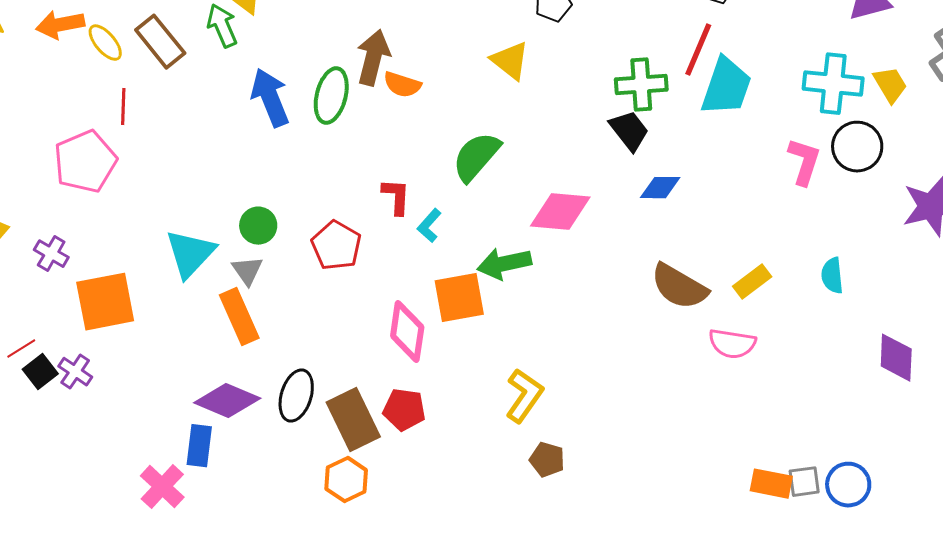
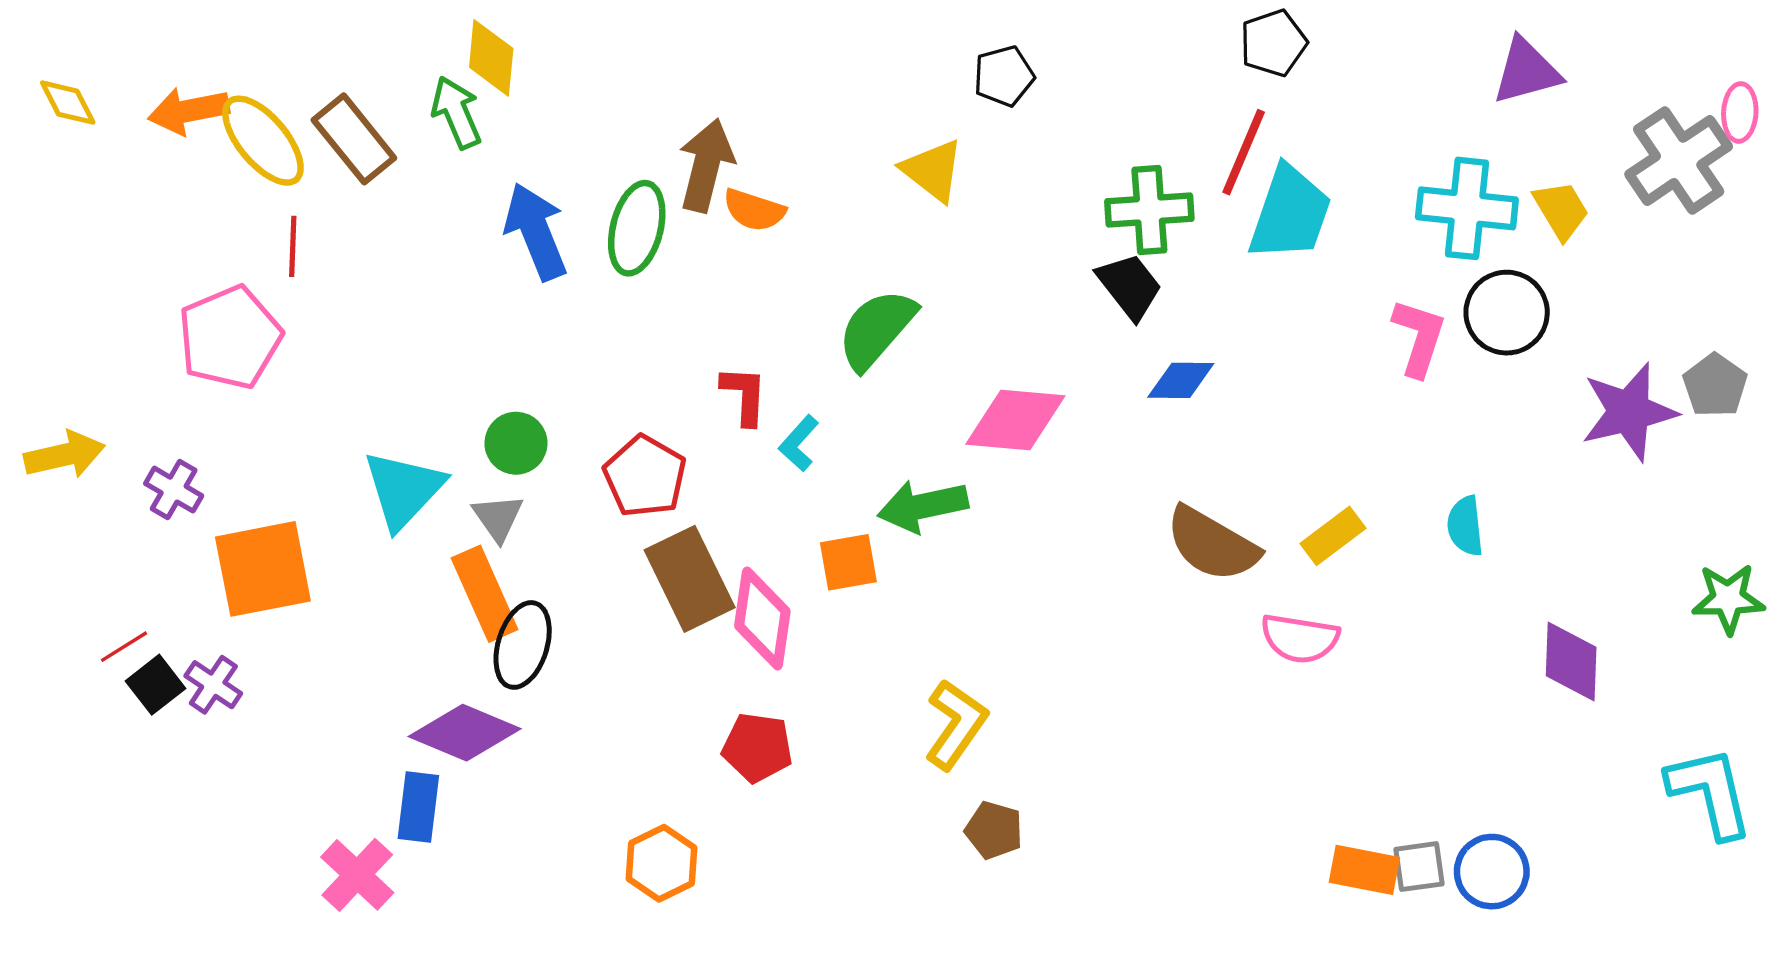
yellow ellipse: (105, 43) -> (263, 141), size x1.5
orange square: (459, 298) -> (848, 562), size x0.7
black ellipse: (296, 396) -> (523, 645), moved
brown rectangle: (353, 420) -> (690, 579), moved

